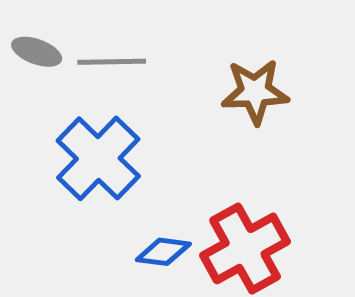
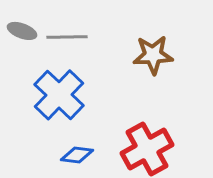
blue diamond: (163, 252) -> (77, 155), moved

